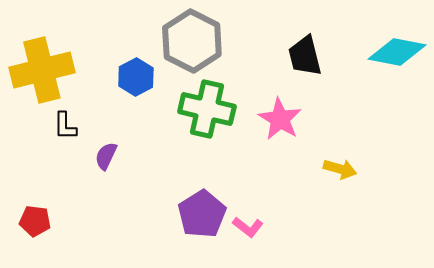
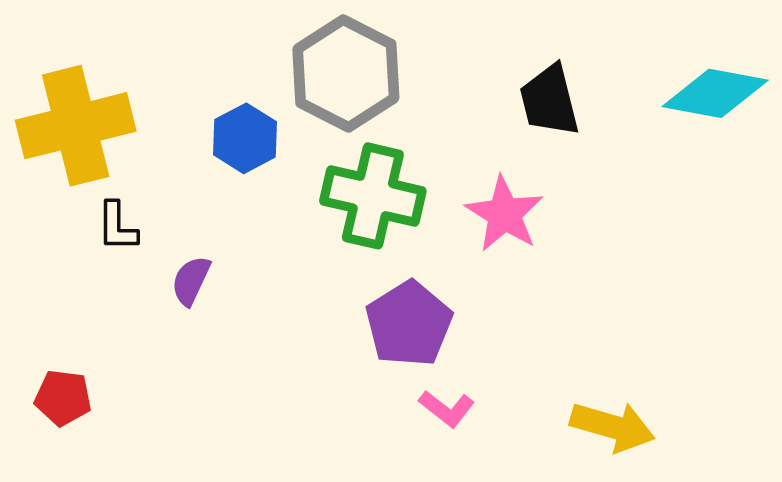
yellow arrow: (340, 169) -> (612, 427), moved, size x1.4
purple pentagon: (202, 214) -> (409, 324), moved

